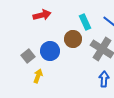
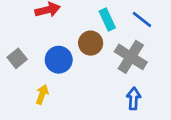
gray square: (28, 56) -> (17, 58), moved

